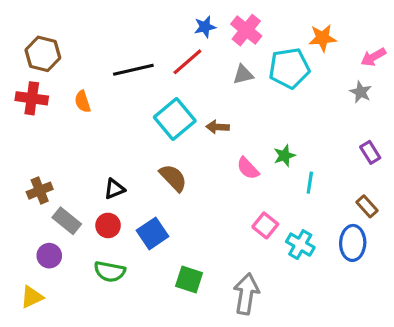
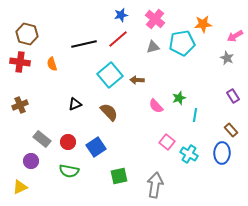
blue star: (205, 27) -> (121, 15), moved
black triangle: (114, 189) -> (75, 104), moved
brown cross: (40, 191) -> (20, 105), moved
green square: (189, 279) -> (119, 176), turned -30

